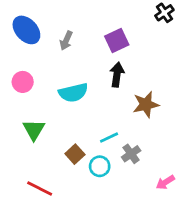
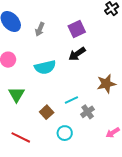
black arrow: (117, 75) -> (77, 54), turned -132
brown star: (146, 105) -> (106, 84), moved
cyan circle: (100, 166) -> (65, 133), moved

